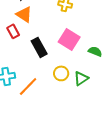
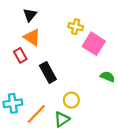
pink square: (69, 39) -> (94, 44), moved
green triangle: (81, 78) -> (62, 119), moved

